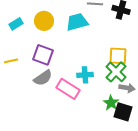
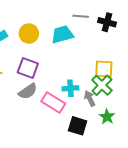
gray arrow: (127, 88) -> (90, 98), moved, turned -126
green star: (111, 103) -> (107, 117), moved
black square: (123, 112) -> (78, 126), moved

